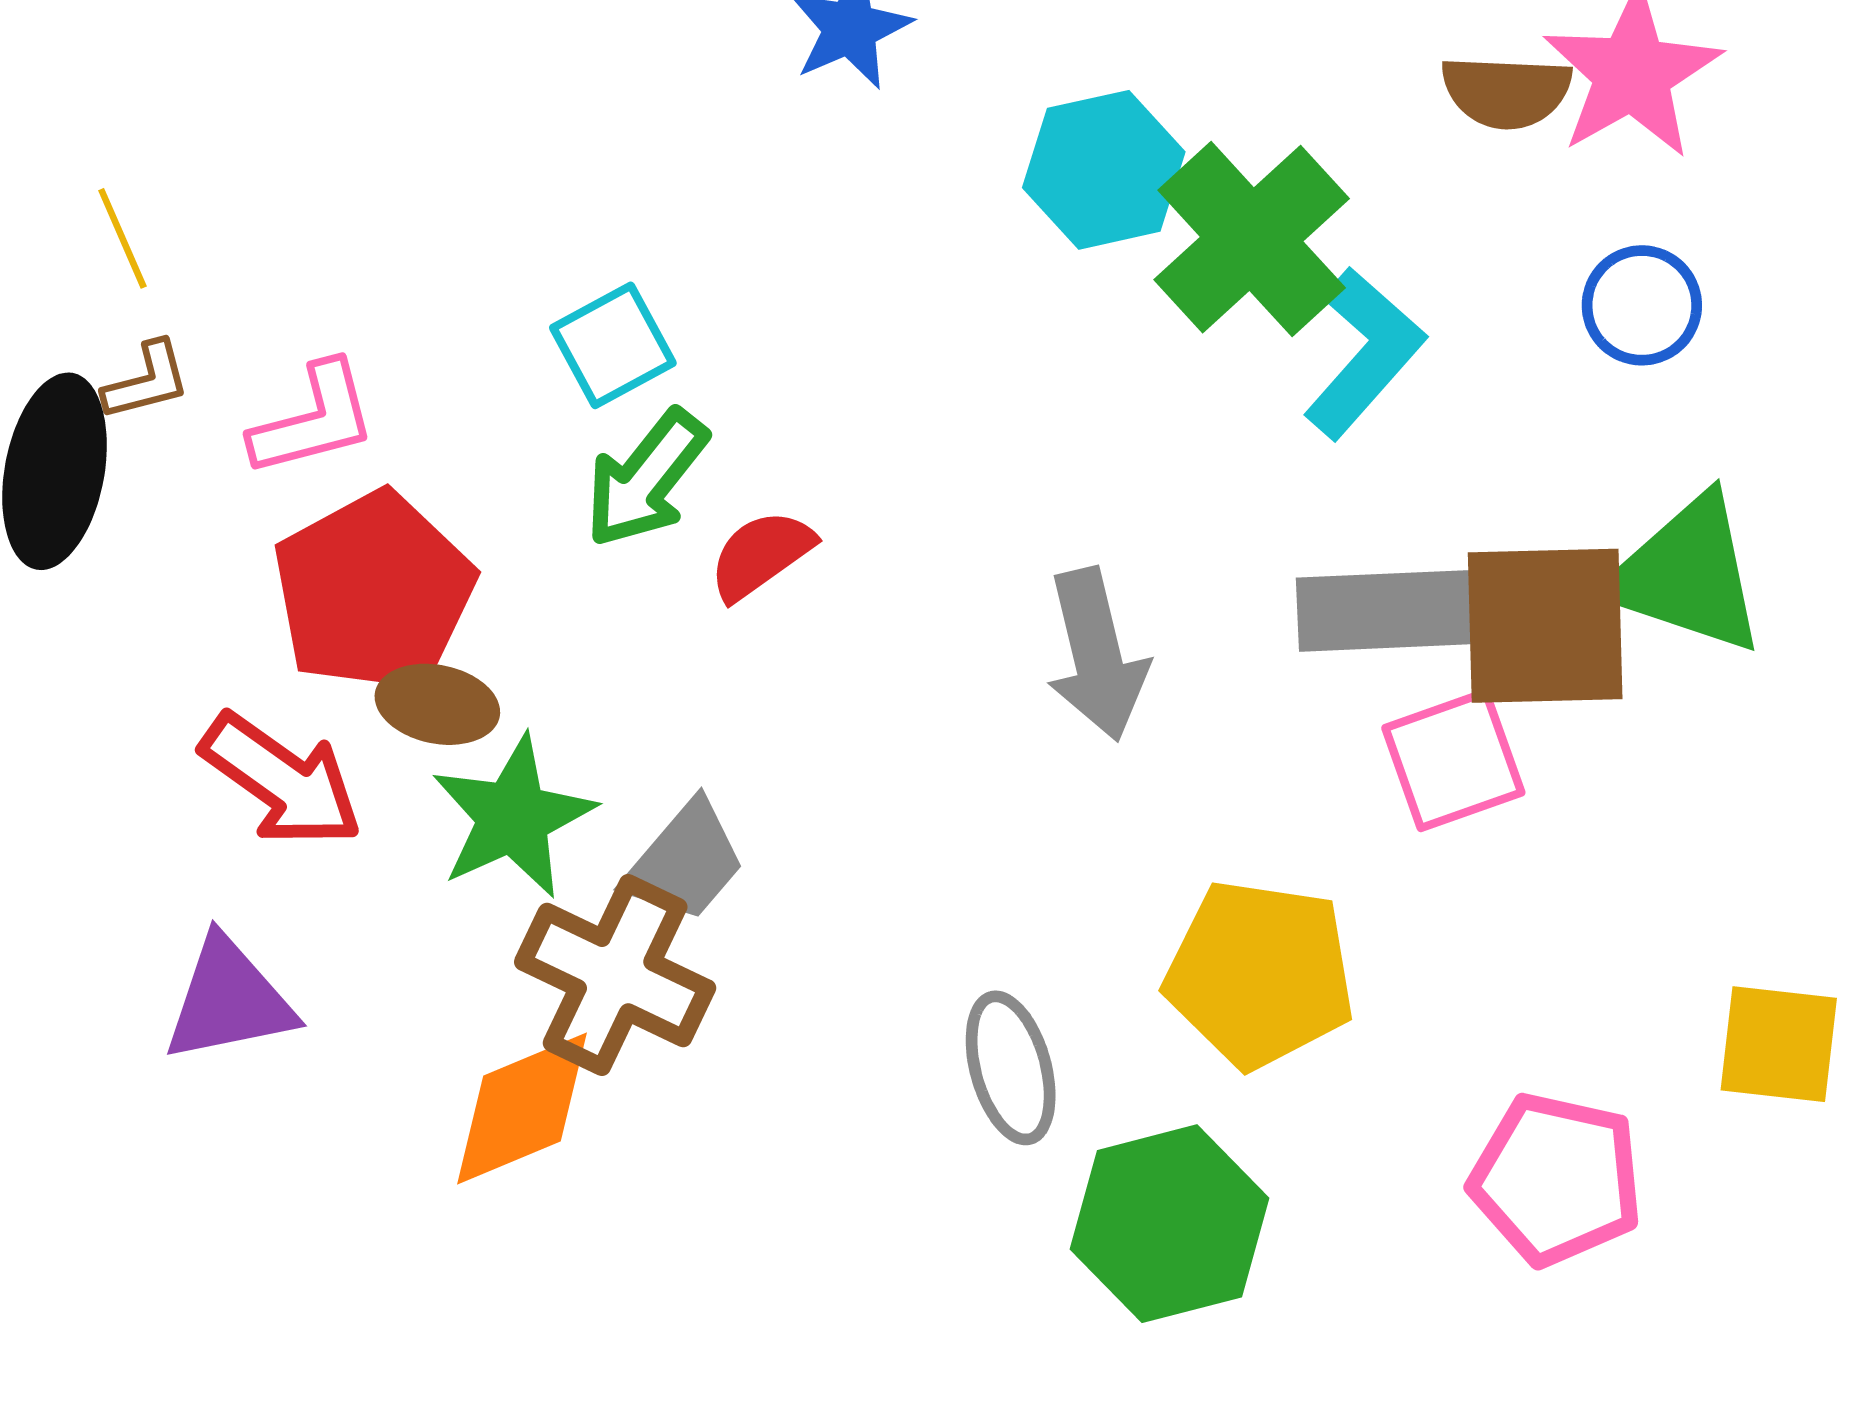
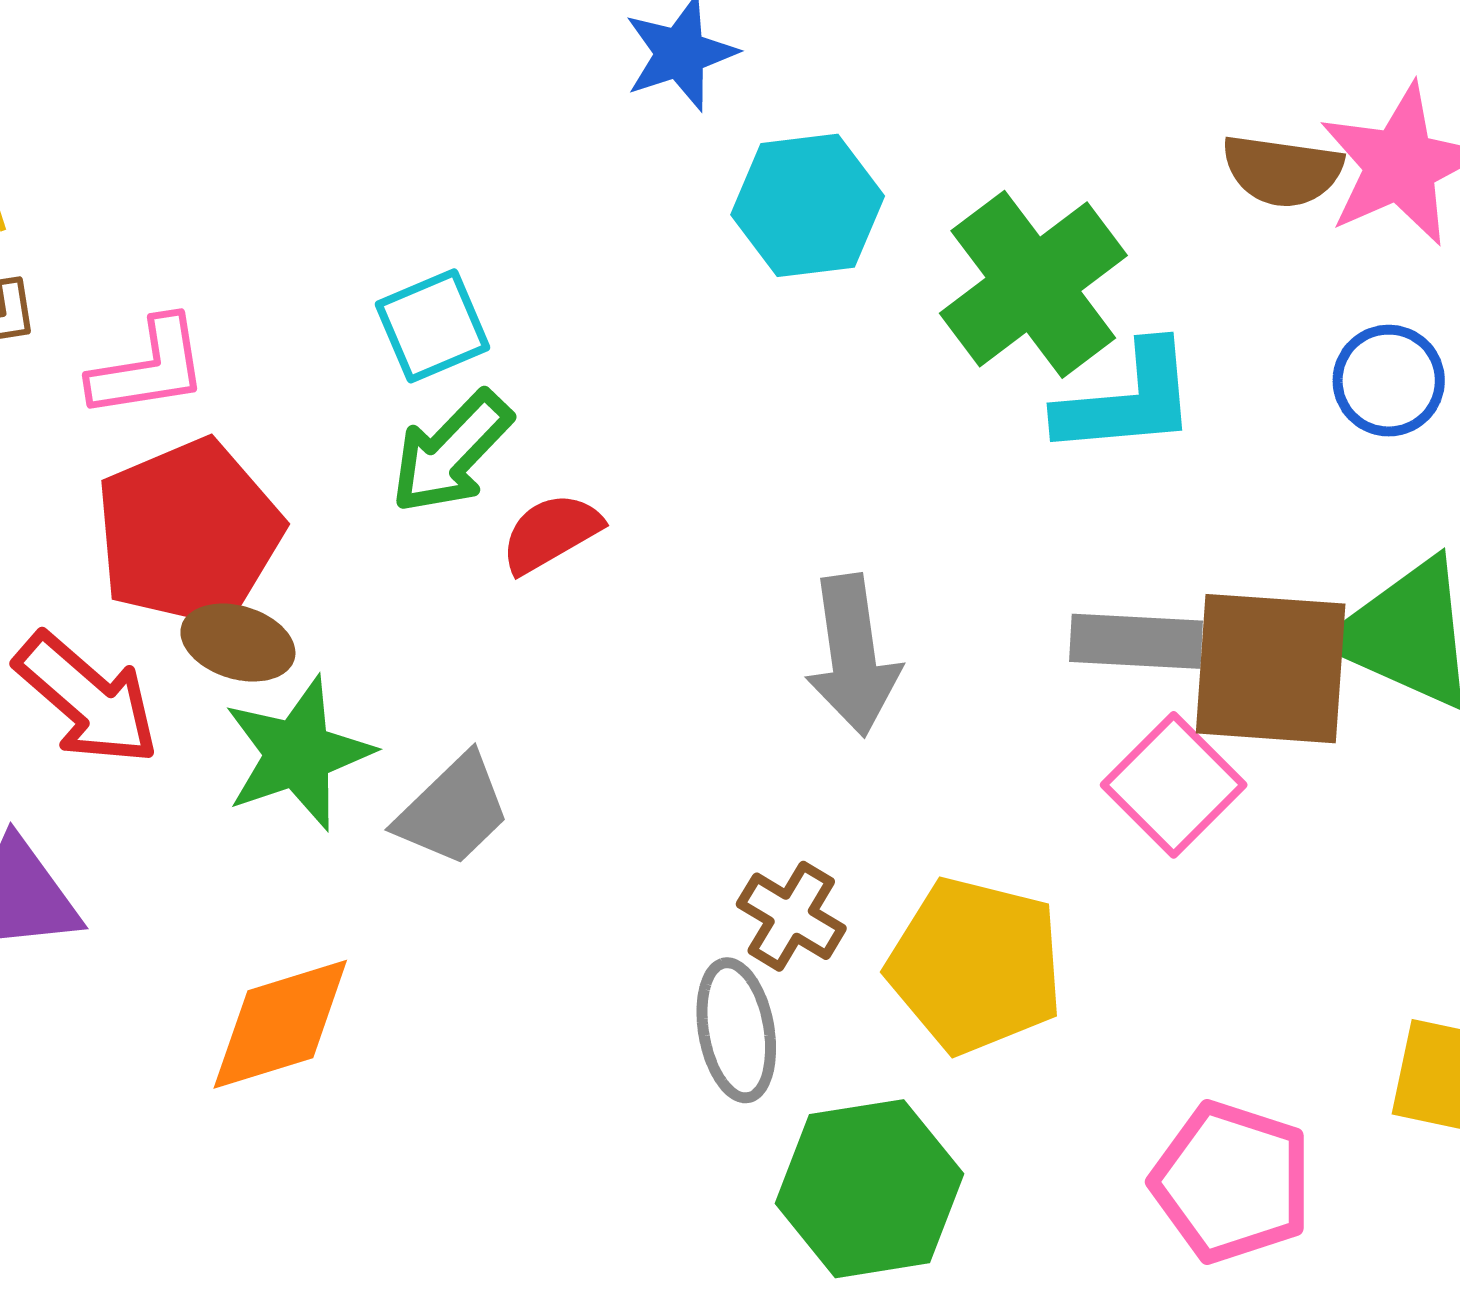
cyan hexagon: (1104, 170) -> (808, 205), moved
cyan L-shape: (1364, 353) -> (1127, 400), turned 38
gray rectangle: (1398, 610) -> (1136, 641), size x0.7
pink square: (1453, 760) -> (1174, 785), turned -31
brown cross: (615, 975) -> (791, 916), moved, size x0.6

